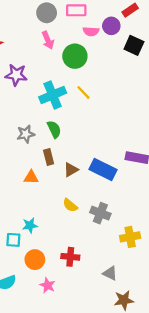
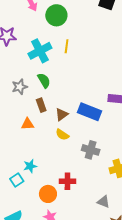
yellow line: (83, 92) -> (67, 46), turned 56
yellow semicircle: (70, 205) -> (62, 135), moved
cyan square: (13, 240) -> (17, 180), turned -32
red cross: (70, 257) -> (67, 181), moved
orange circle: (35, 260) -> (48, 194), moved

